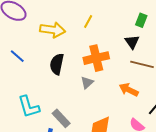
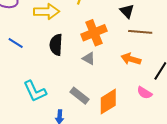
gray triangle: (87, 83) -> (89, 58), turned -40
gray rectangle: (61, 118) -> (79, 96), moved

